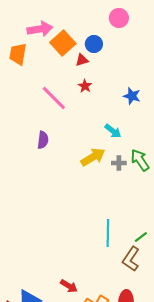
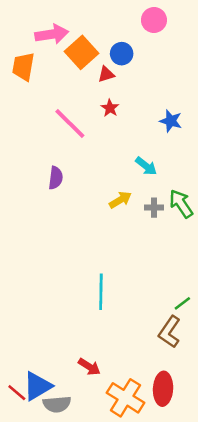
yellow arrow: (93, 157) -> (120, 200), size x0.7
cyan line: (108, 233) -> (101, 292), moved

